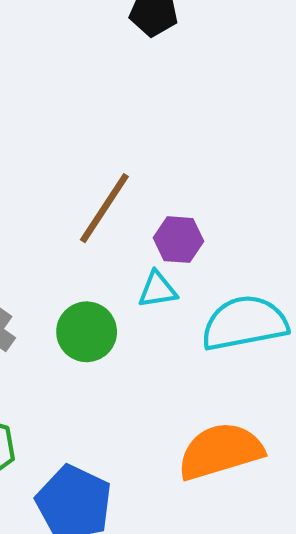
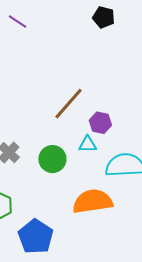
orange semicircle: (220, 451) -> (92, 201), moved

